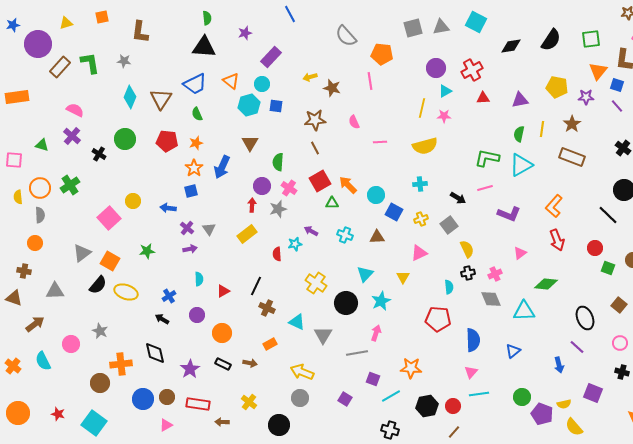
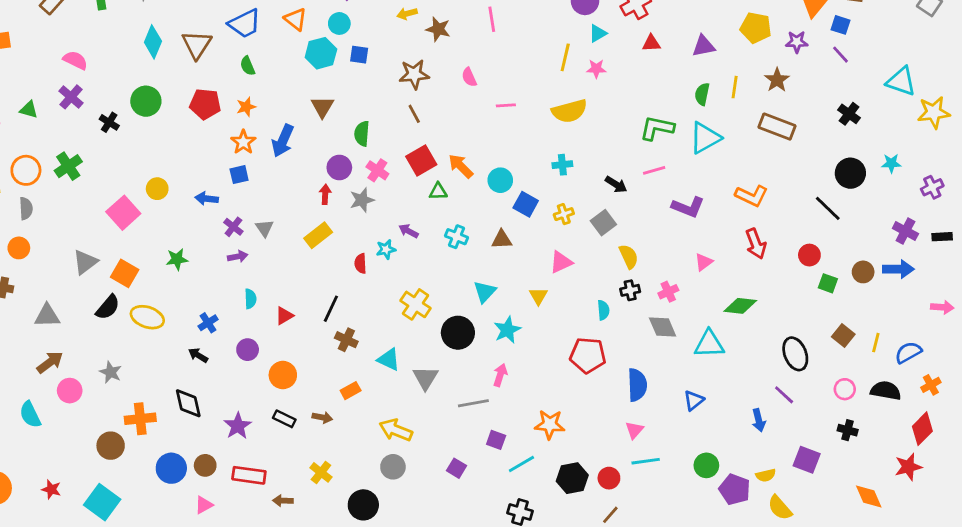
orange L-shape: (554, 206) -> (752, 196), turned -105
brown arrow: (35, 324) -> (50, 362), moved

